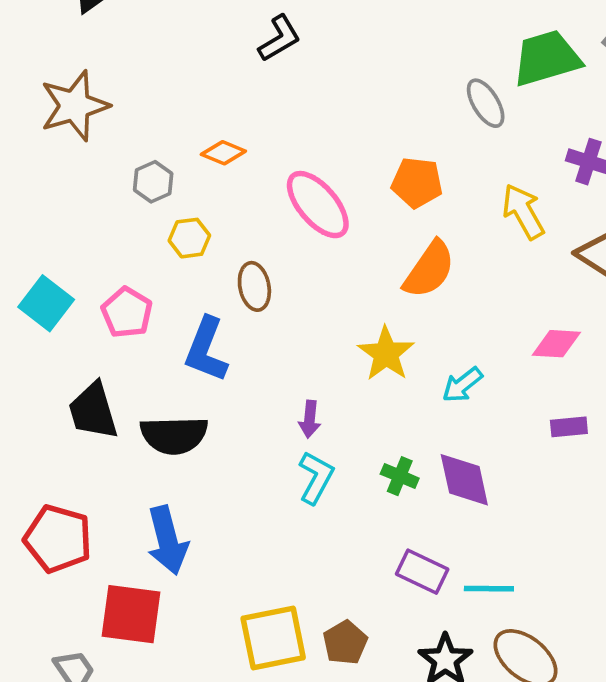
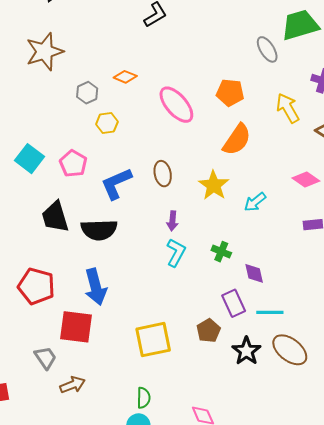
brown ellipse: (254, 286) -> (163, 174), moved
pink diamond: (556, 344) -> (306, 180), turned 32
blue L-shape: (206, 350) -> (116, 183), turned 45
purple diamond: (464, 480) -> (254, 273), moved, size x0.7
purple rectangle: (422, 572) -> (234, 303), turned 40
brown pentagon: (345, 643) -> (208, 331), moved

